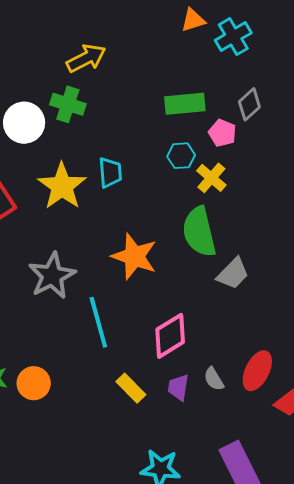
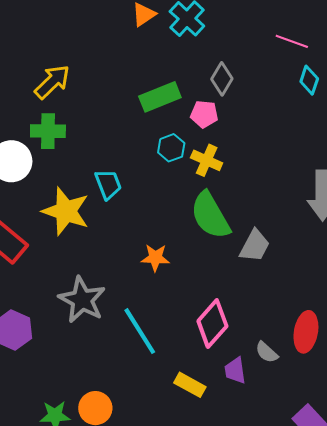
orange star: (134, 256) -> (155, 258), size x0.6

